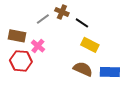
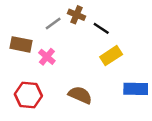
yellow rectangle: (90, 45) -> (111, 56), turned -60
red hexagon: (21, 61) -> (28, 95), moved
brown semicircle: (83, 69) -> (80, 95), moved

